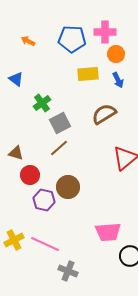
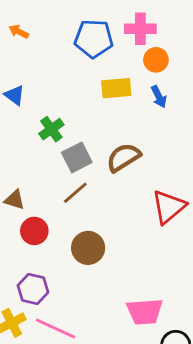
orange arrow: (28, 41) -> (19, 32), moved
brown semicircle: (104, 114) -> (123, 157), moved
purple hexagon: (44, 200) -> (33, 289), moved

